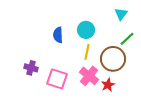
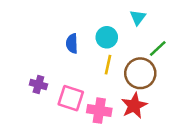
cyan triangle: (121, 14) -> (138, 17), moved
pink cross: (89, 76) -> (99, 111), moved, turned -30
red star: (108, 85) -> (134, 106), size x1.5

